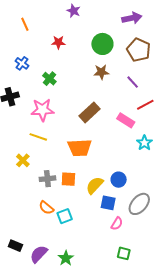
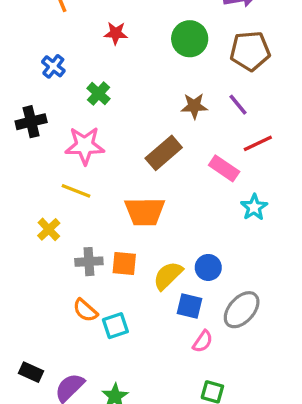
brown pentagon: (139, 50) -> (250, 51), turned -30
brown star: (101, 72) -> (194, 106), moved

